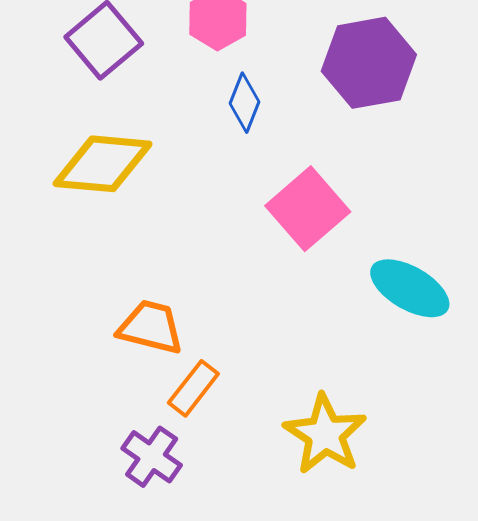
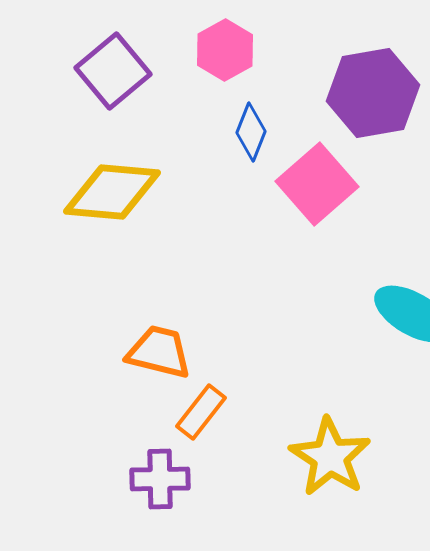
pink square: (308, 209) -> (317, 184), moved
purple cross: (152, 457) -> (160, 479), turned -36

